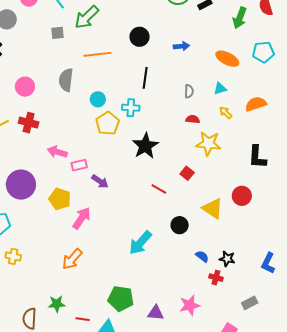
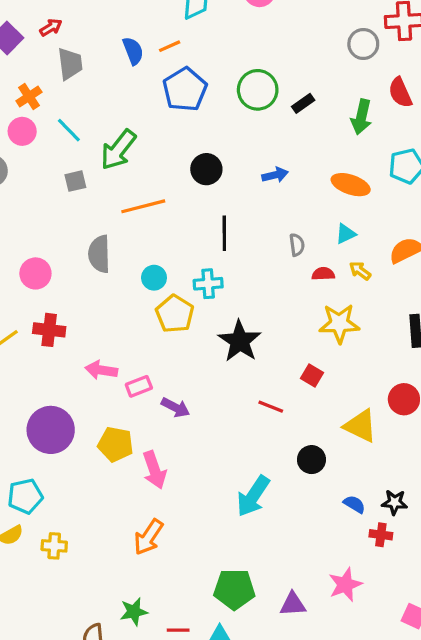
red semicircle: (193, 119) -> (323, 274), moved
pink arrow: (82, 218) -> (154, 470), turned 135

